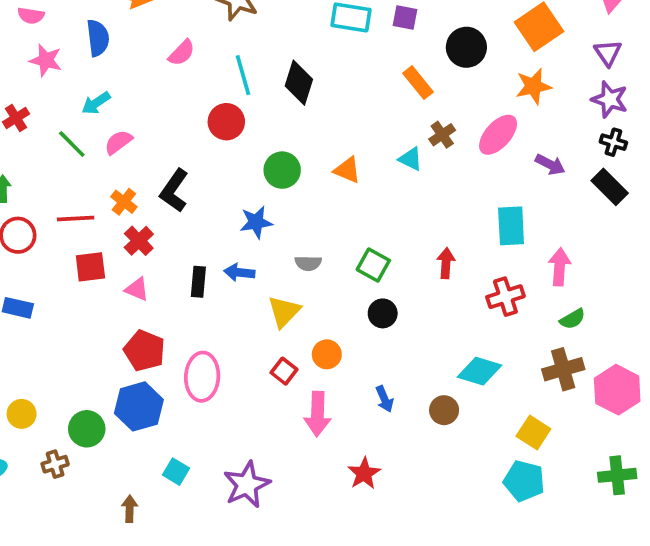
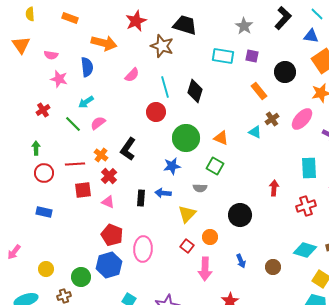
green circle: (282, 170) -> (186, 138), size x1.4
green square: (373, 265) -> (215, 166), moved
black circle: (383, 313) -> (240, 215), size x1.5
cyan diamond: (479, 371) -> (305, 250), moved

